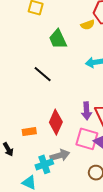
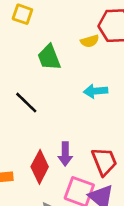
purple arrow: (87, 111) -> (65, 154), moved

